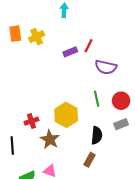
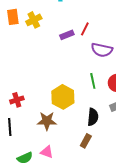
red cross: (32, 121) -> (17, 100), moved
brown star: (50, 139) -> (47, 121), turned -30

